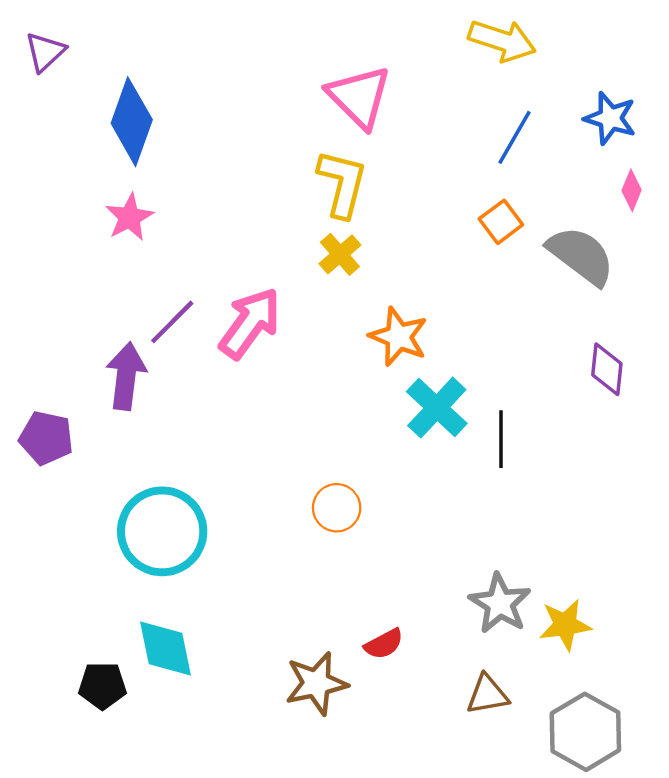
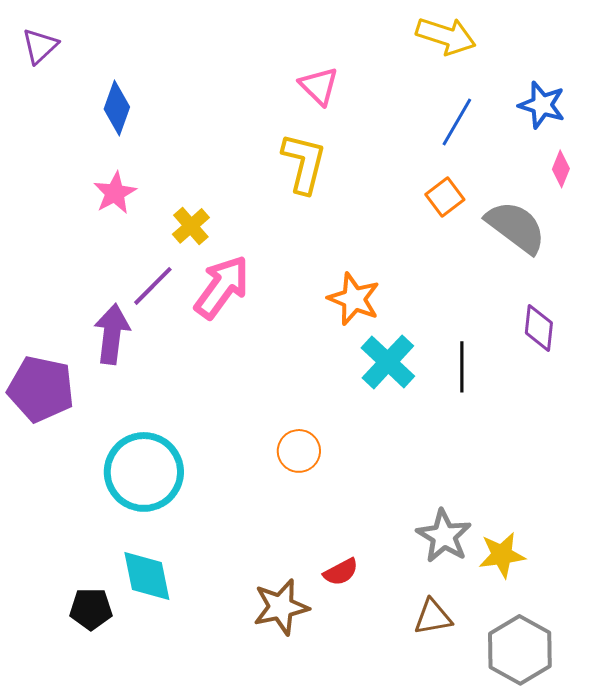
pink triangle: (359, 97) -> (319, 86), size x0.7
blue diamond: (132, 122) -> (117, 108), size x0.7
yellow cross: (340, 254) -> (191, 226), moved
purple pentagon: (46, 438) -> (41, 389), size x1.4
black line: (501, 439) -> (462, 367), moved

